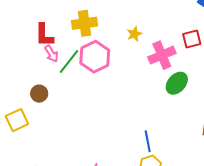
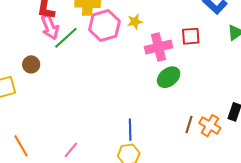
pink arrow: (51, 54) -> (50, 27), size x1.4
pink hexagon: (95, 57) -> (104, 26), moved

